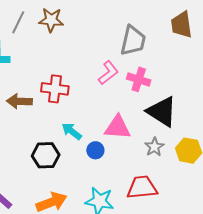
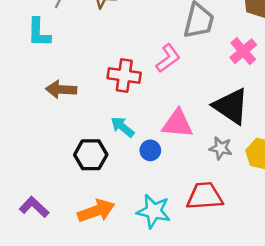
pink cross: (139, 79) -> (243, 51), moved, turned 30
red cross: (55, 89) -> (124, 75), moved
gray star: (154, 147) -> (221, 148), turned -30

